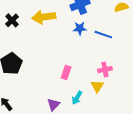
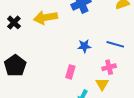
blue star: (80, 28) -> (84, 46), moved
blue line: (103, 35) -> (115, 44), moved

